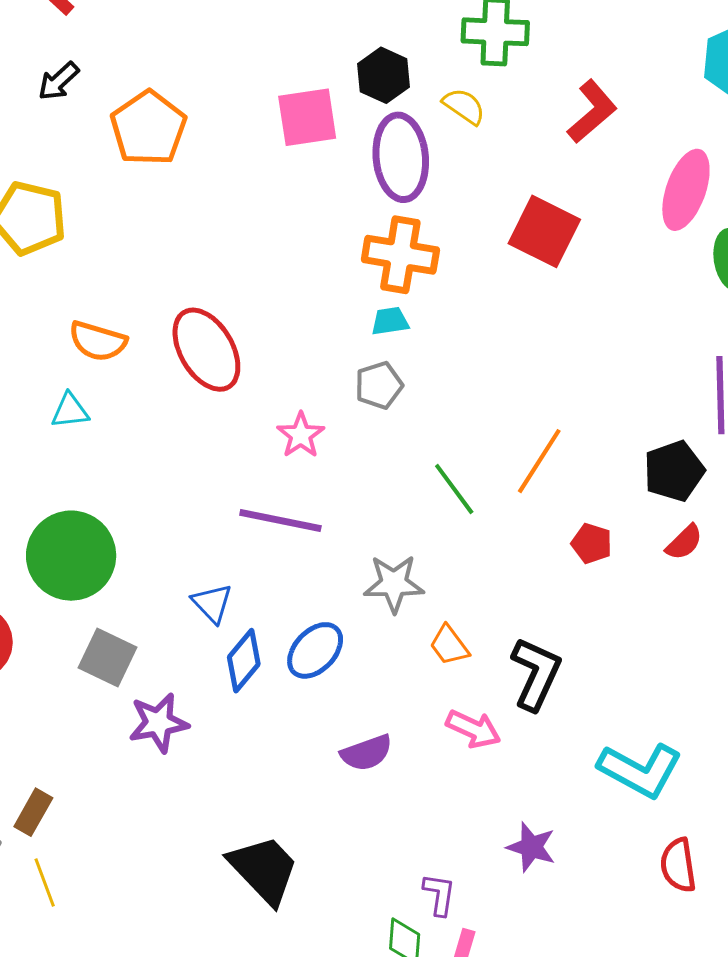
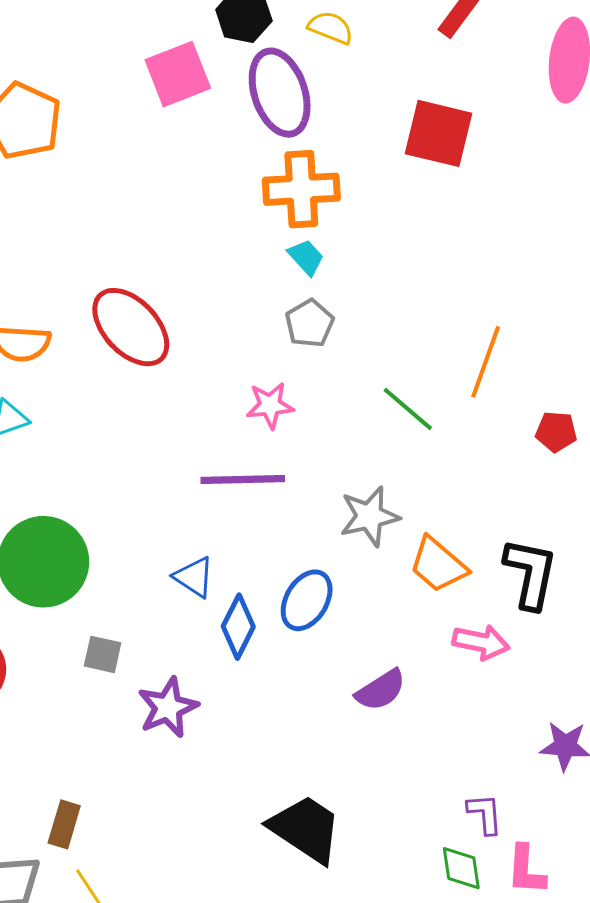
cyan trapezoid: (390, 321) -> (306, 257), turned 69
pink star: (301, 435) -> (270, 405), moved, turned -30
orange trapezoid: (449, 645) -> (438, 565), size x1.4
gray square: (107, 658) -> (103, 654), size x0.7

